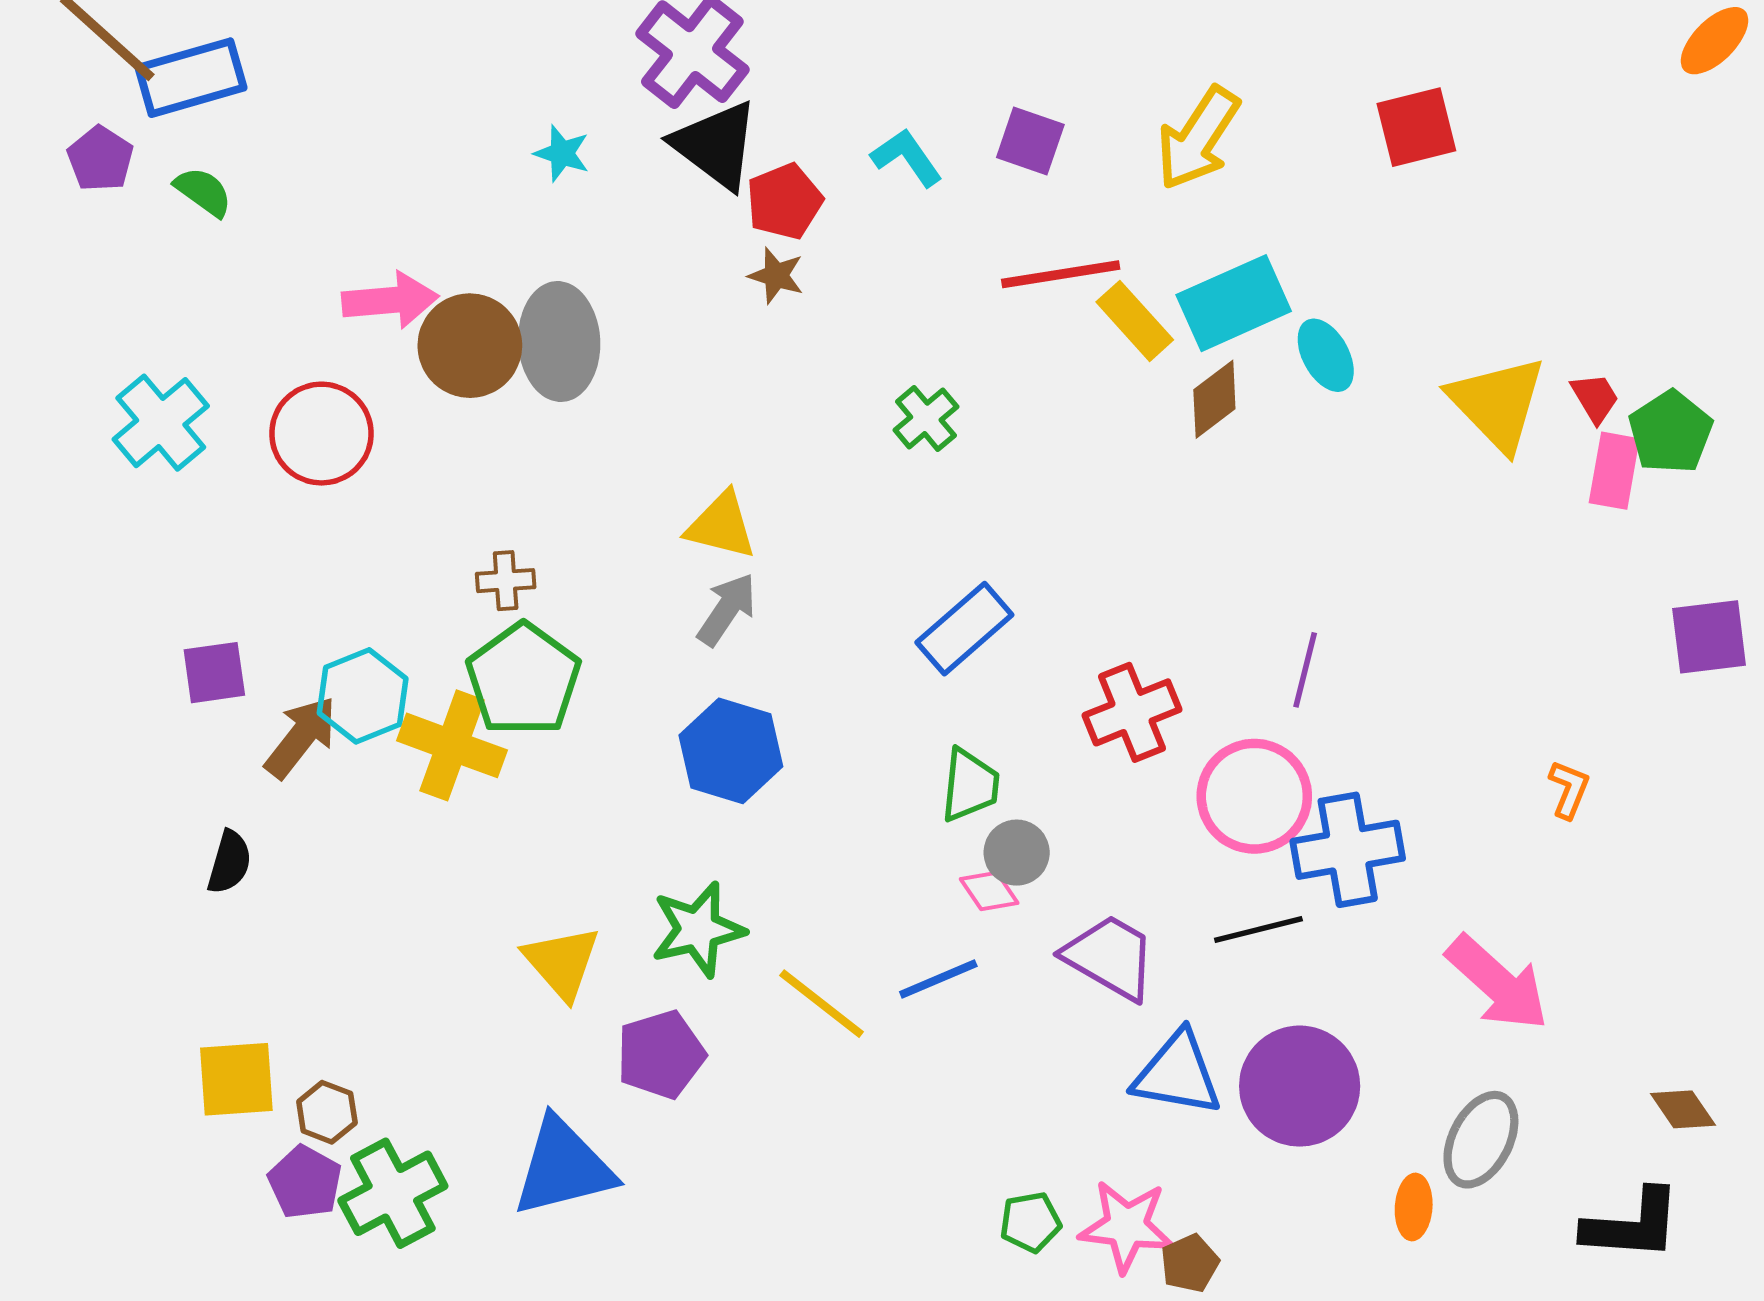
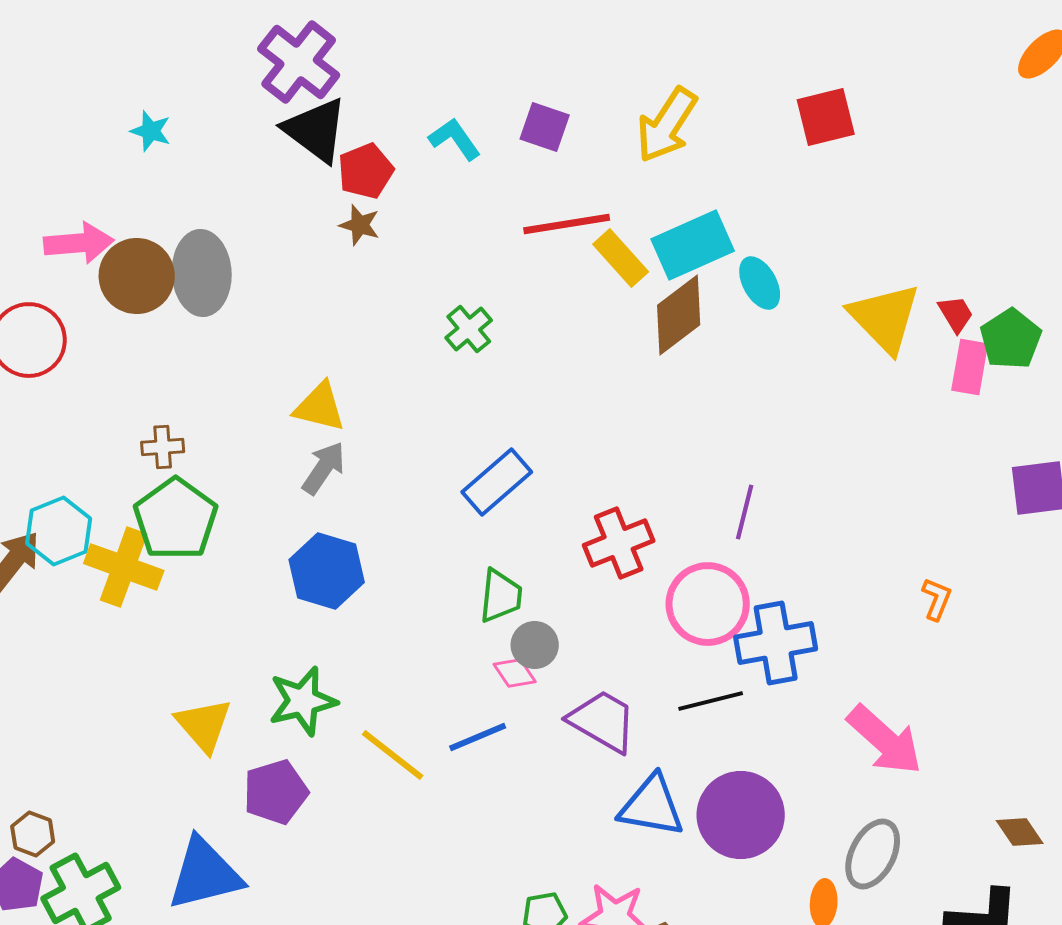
cyan star: (562, 153) -> (151, 131), moved
brown diamond: (1214, 399) -> (679, 315), size x1.4

